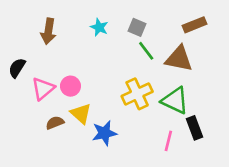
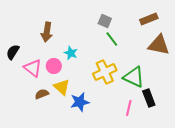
cyan star: (99, 27) -> (71, 53), moved
brown arrow: (48, 31) -> (47, 32), moved
brown triangle: (179, 59) -> (159, 45), moved
pink triangle: (43, 89) -> (33, 68), turned -42

